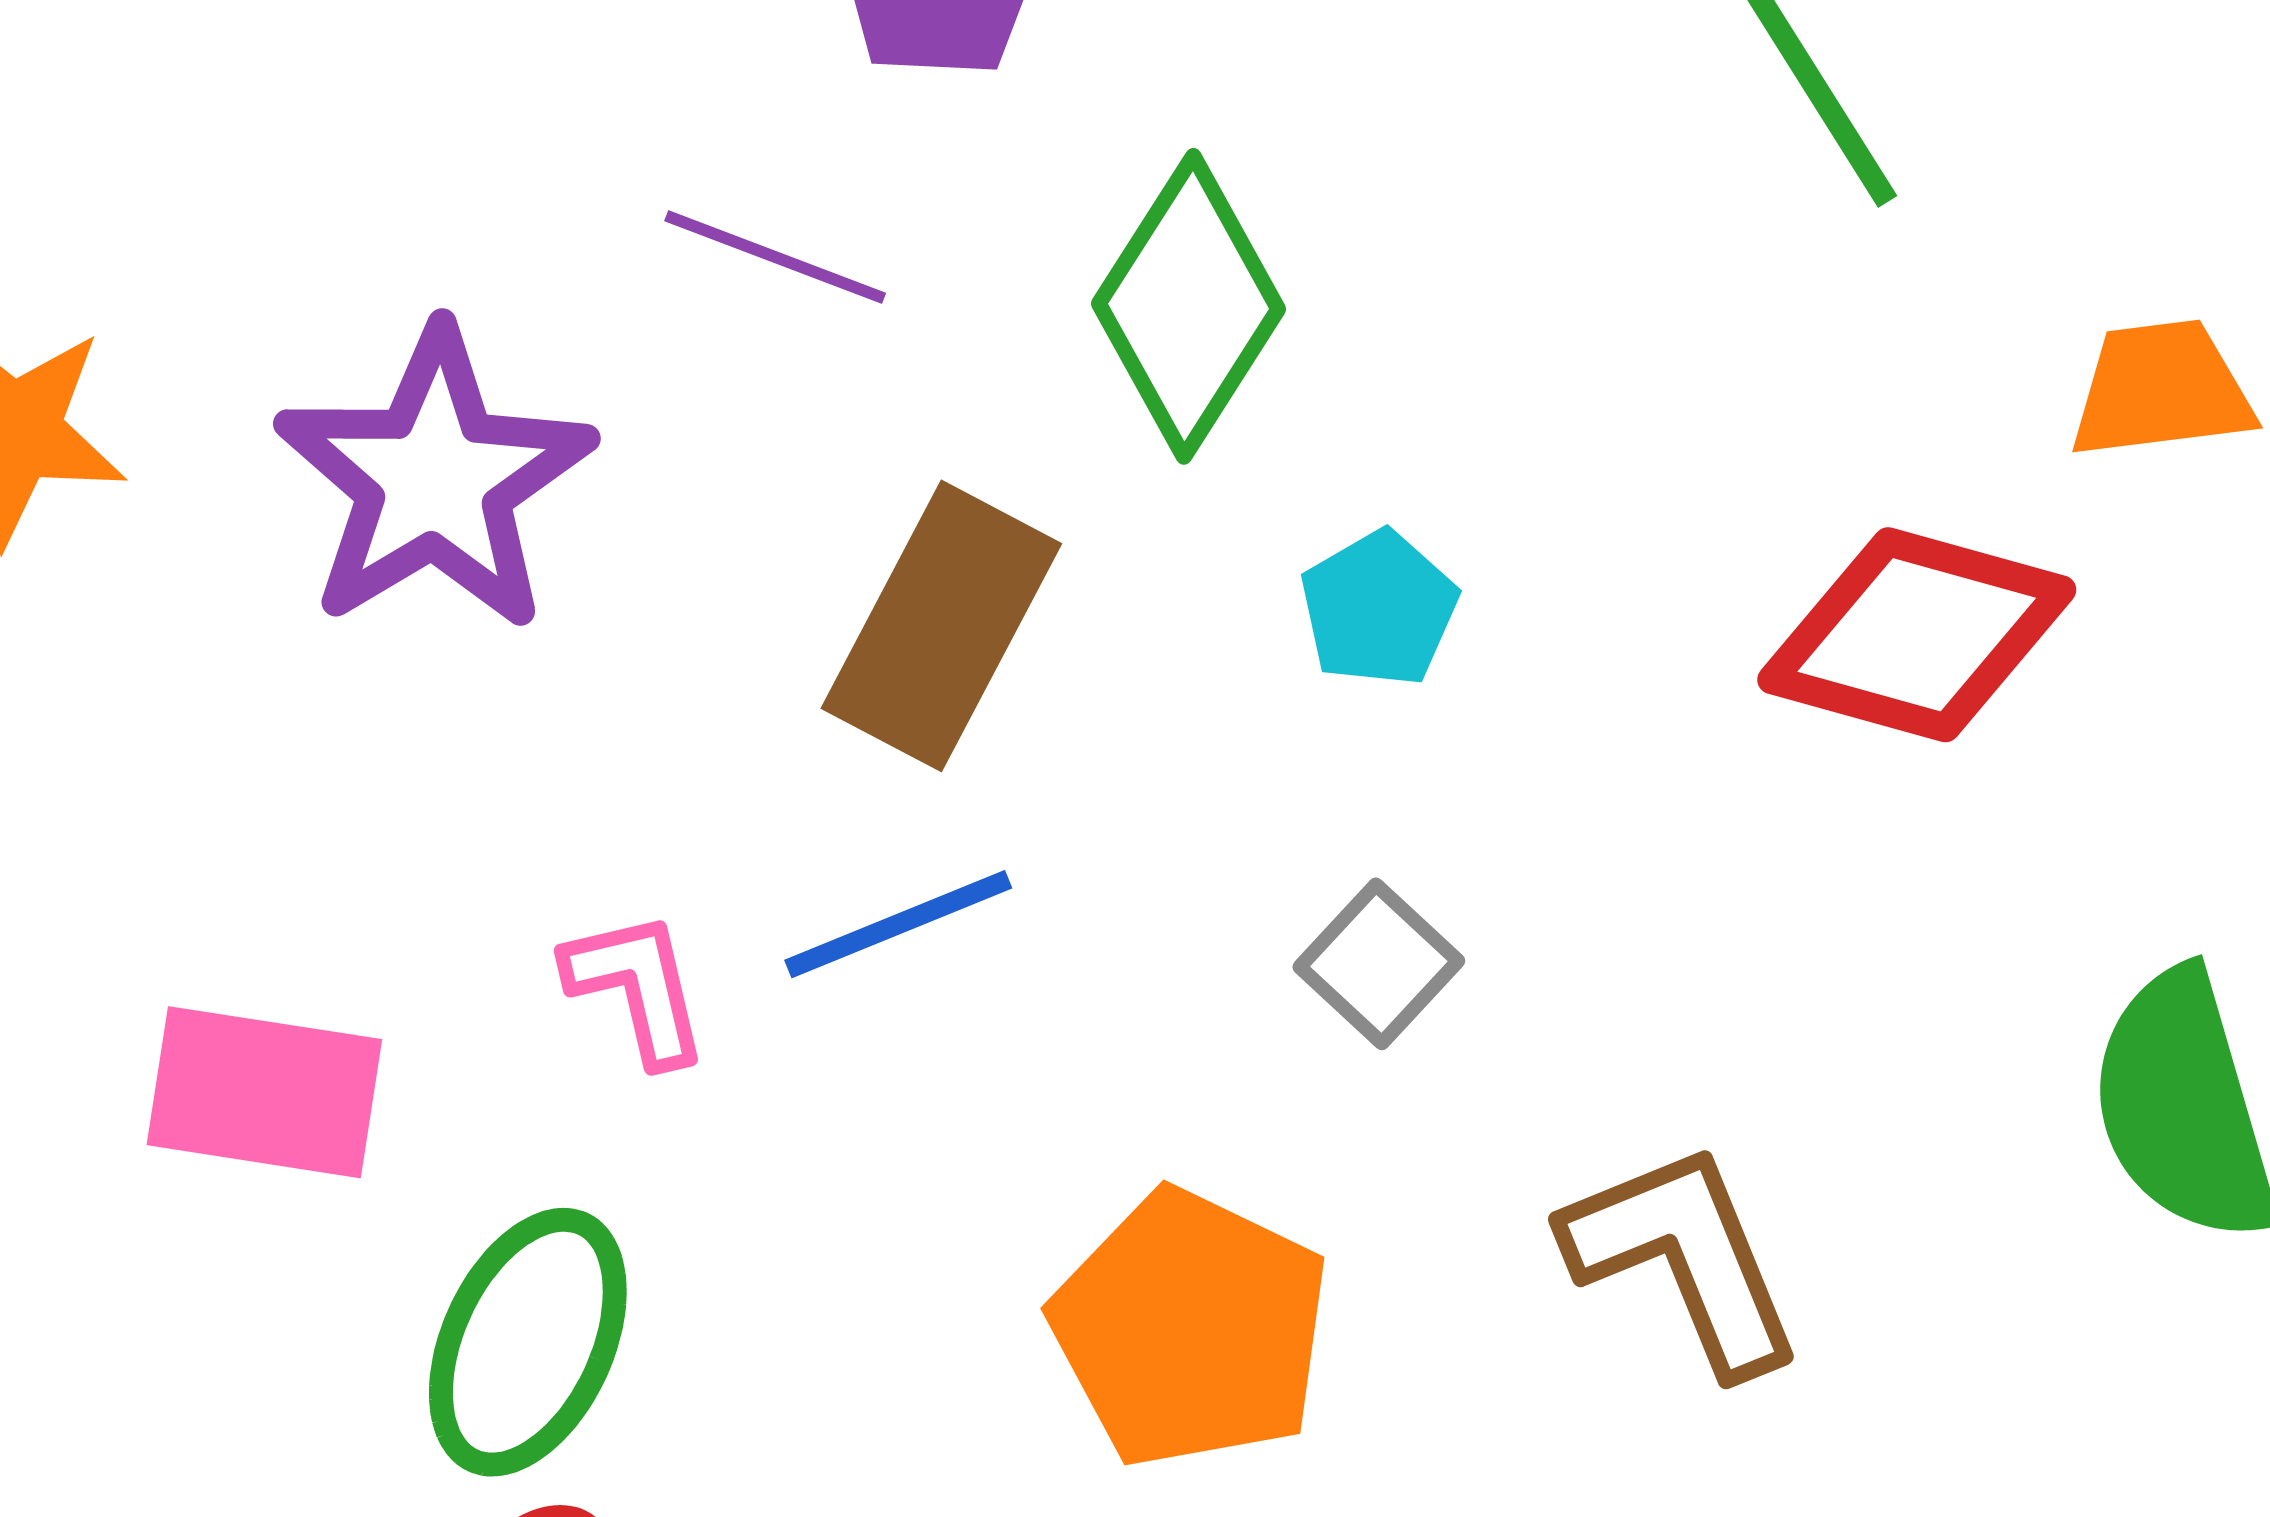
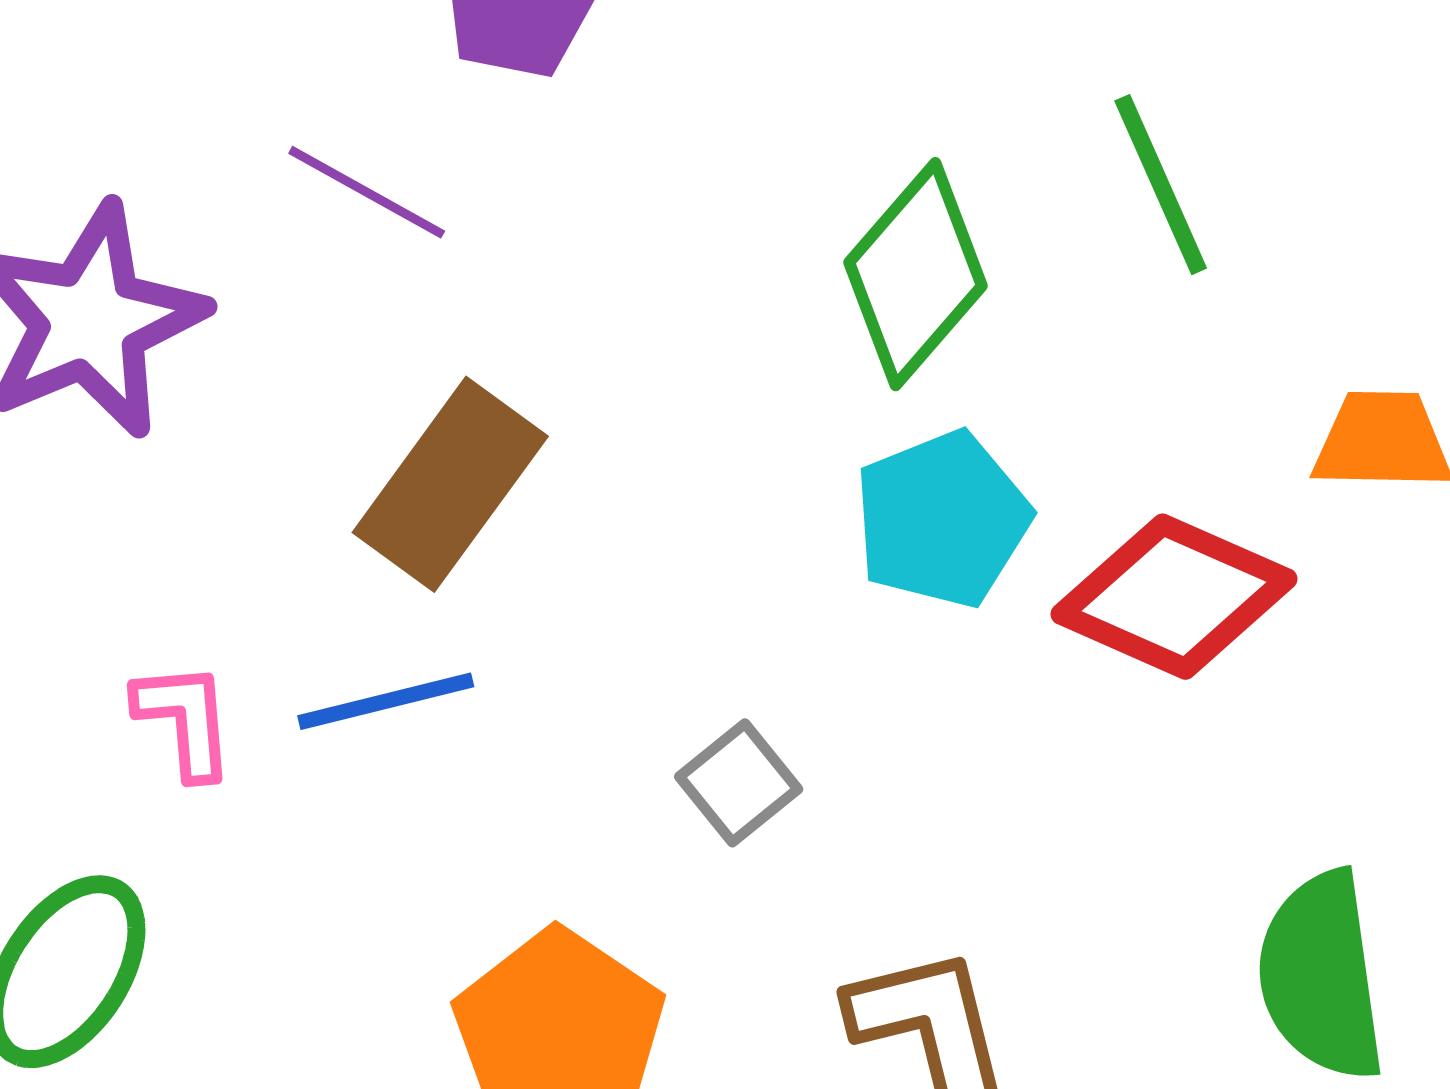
green diamond: (1189, 306) -> (916, 274), moved
cyan pentagon: (1379, 609) -> (942, 519), moved, size x1.5

